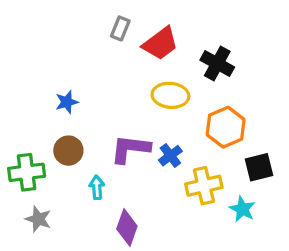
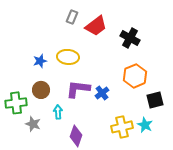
yellow ellipse: (170, 95) -> (68, 57), moved
yellow cross: (204, 186) -> (122, 127), moved
gray star: (38, 219) -> (33, 124), moved

